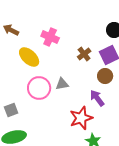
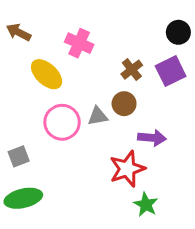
brown circle: (105, 76) -> (124, 104), moved
purple arrow: (97, 98) -> (152, 138), turned 132

